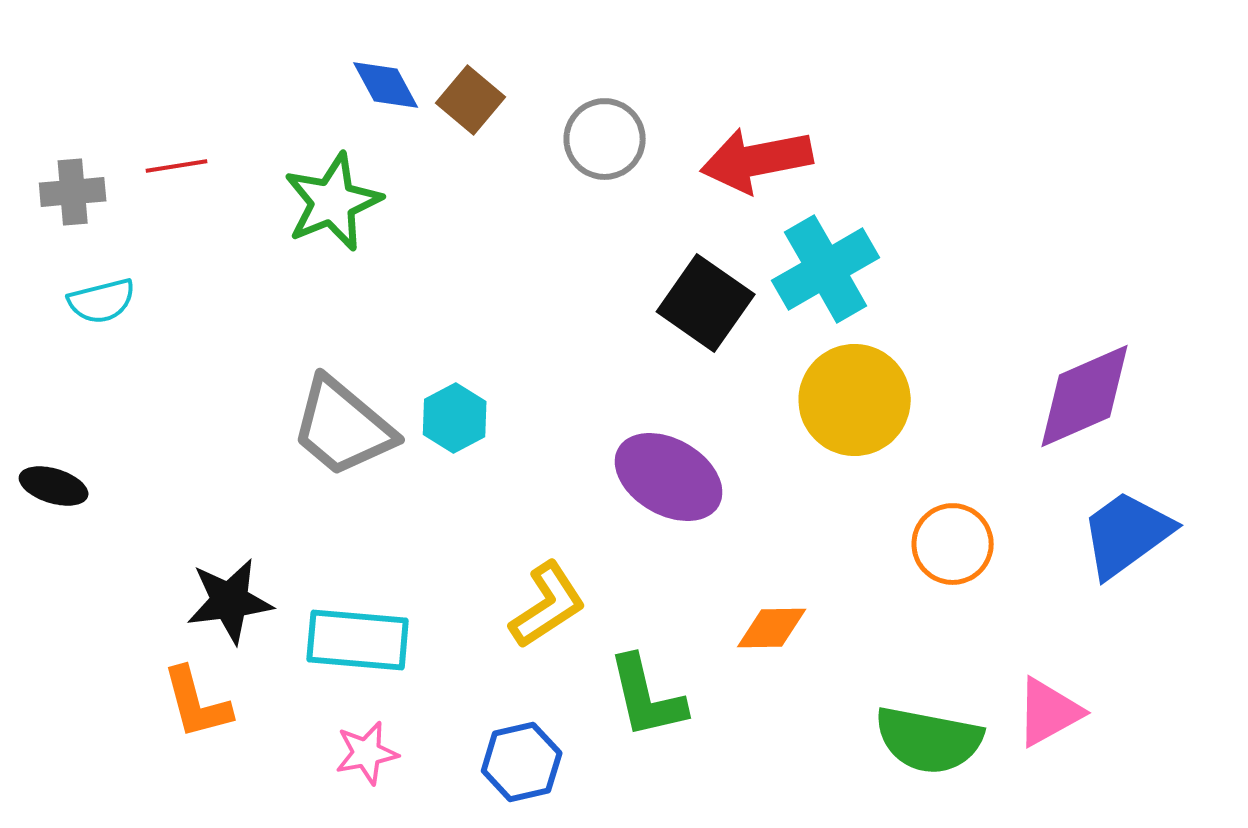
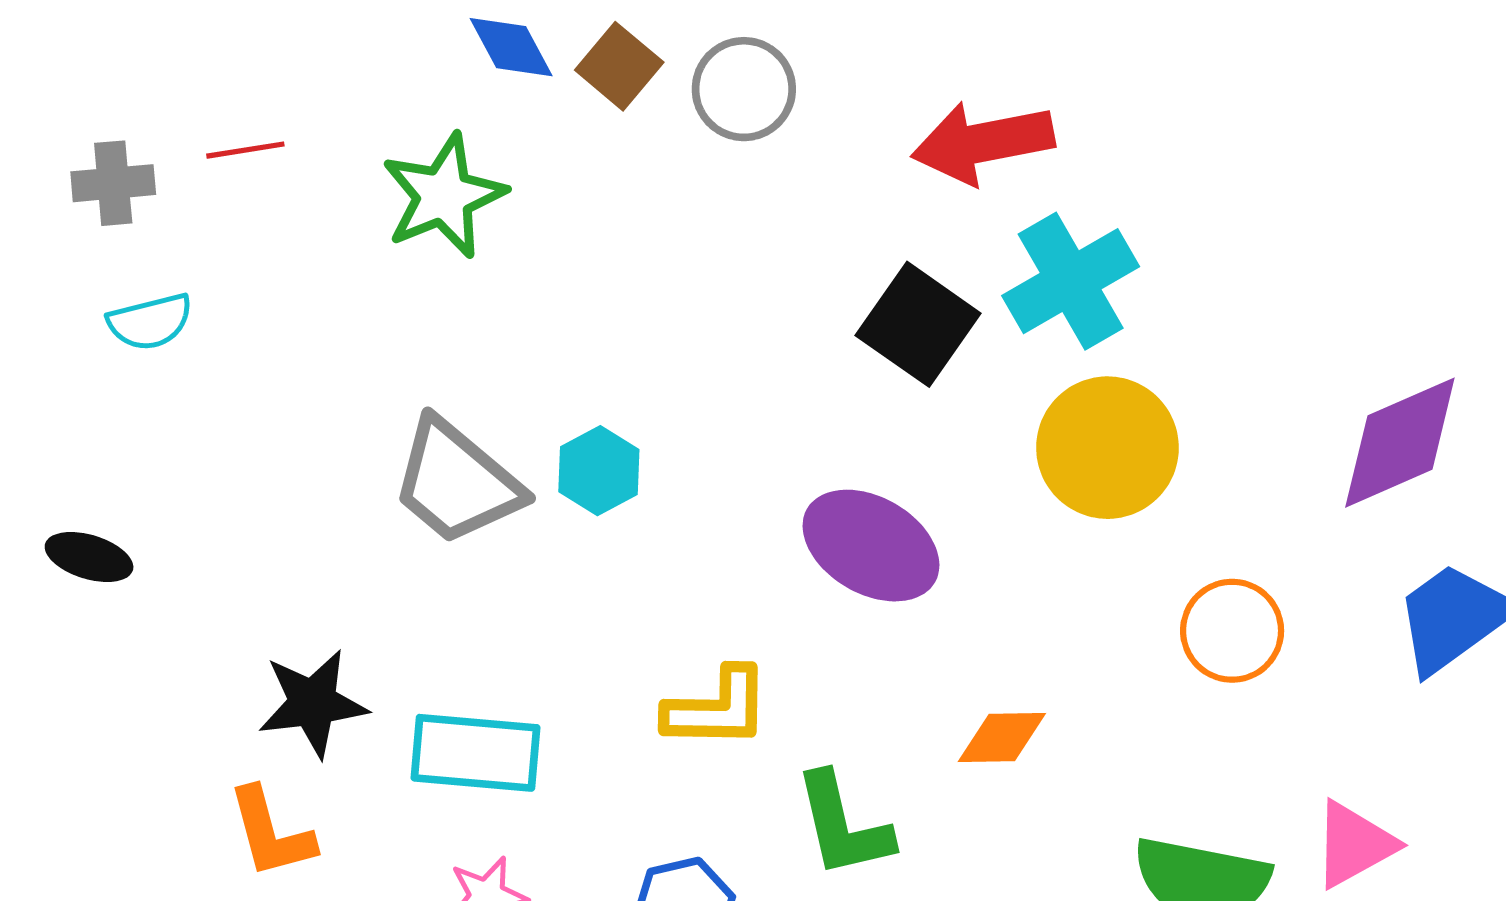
gray circle: (605, 139) -> (744, 89), moved
yellow L-shape: (548, 605) -> (717, 708), turned 34

